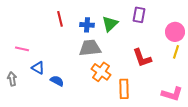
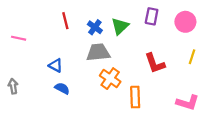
blue cross: (87, 25) -> (95, 27), turned 32
pink circle: (175, 32) -> (185, 22), moved
pink line: (22, 49) -> (19, 38), moved
blue triangle: (38, 68) -> (56, 65), moved

